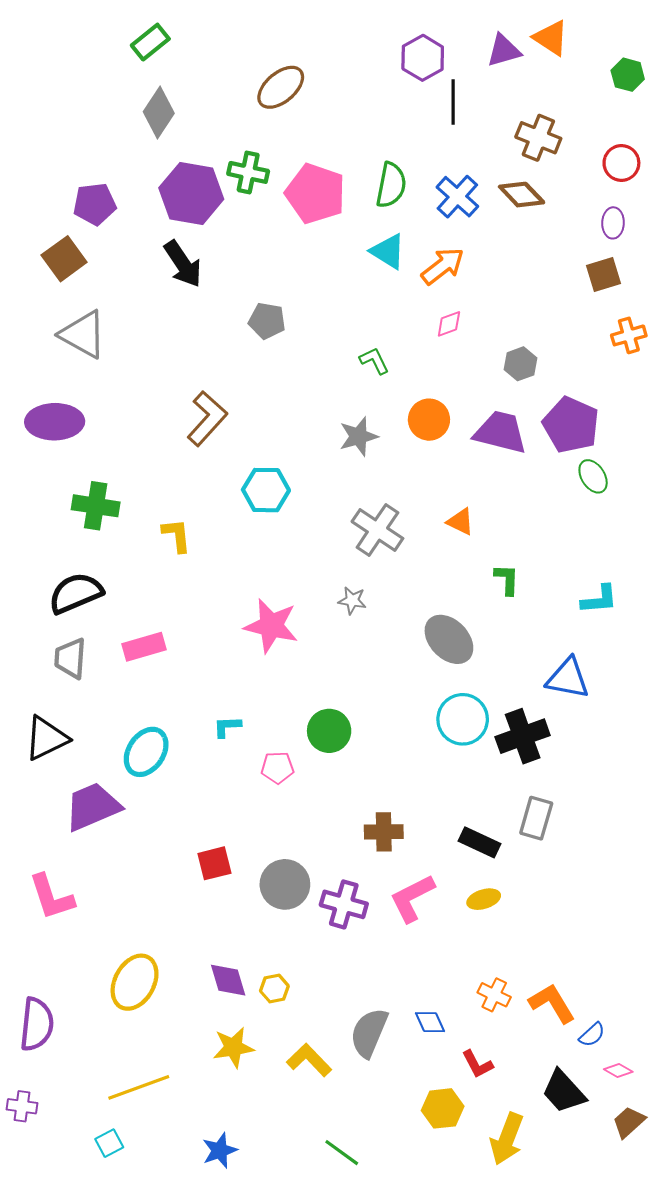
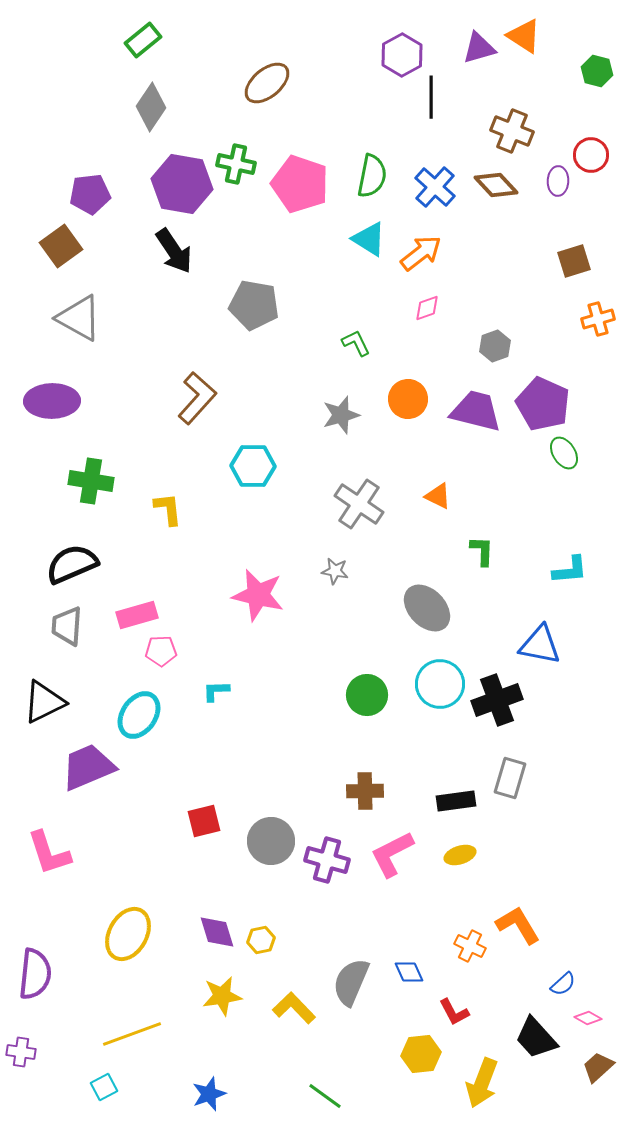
purple ellipse: (613, 223) -> (558, 181), moved
gray pentagon: (267, 321) -> (254, 305), size x1.4
green circle: (329, 731) -> (367, 695), moved
pink pentagon: (278, 768) -> (161, 651), moved
black rectangle: (479, 842) -> (456, 801), turned -33
orange L-shape: (552, 1003) -> (518, 925), moved

